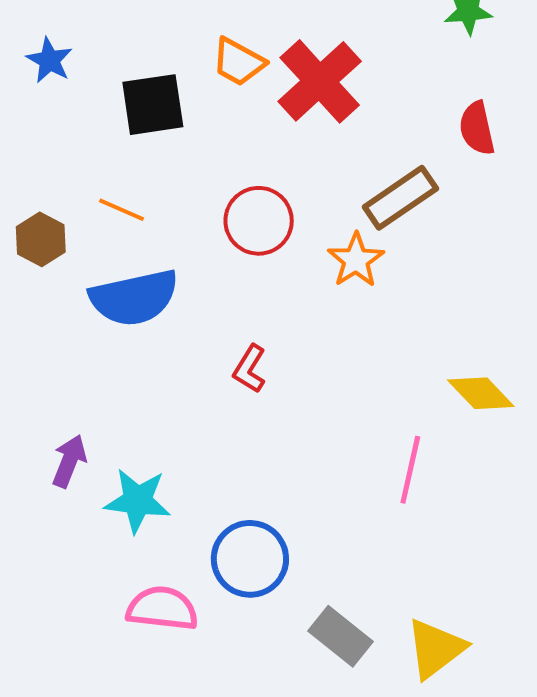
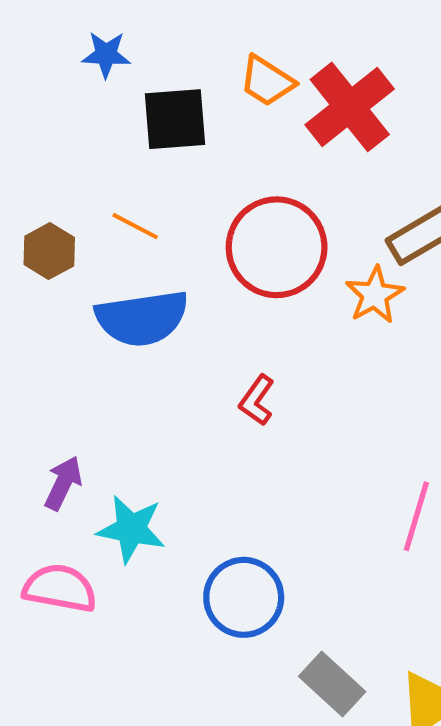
blue star: (49, 60) -> (106, 55), moved, turned -30
red circle: (259, 221) -> (277, 247), size x1.4
pink semicircle: (162, 608) -> (60, 588), moved

